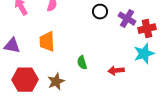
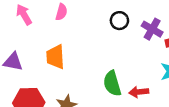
green semicircle: (82, 63) -> (112, 83), moved, size x1.5

